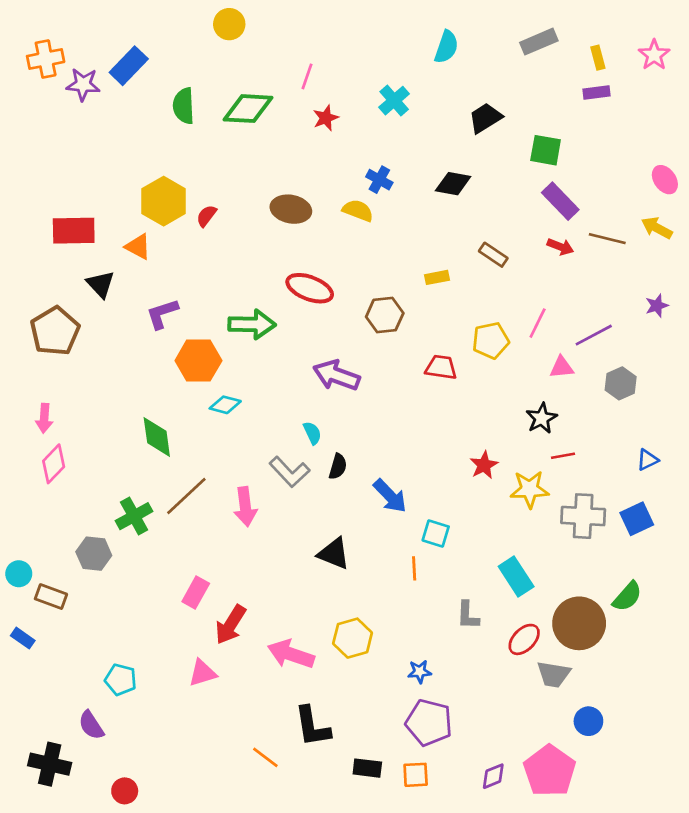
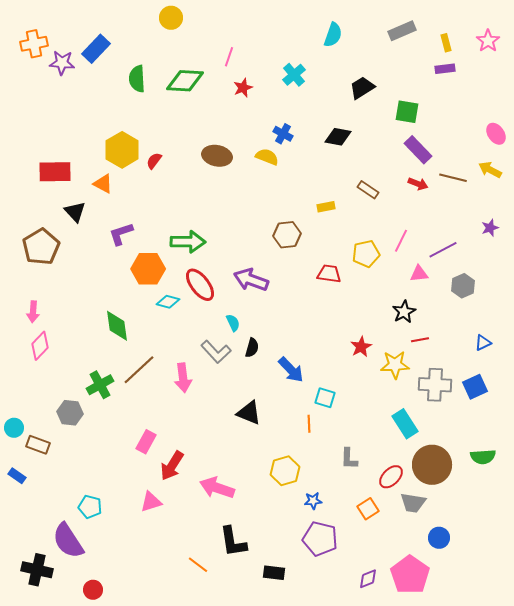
red ellipse: (310, 288) -> (200, 285), moved, turned 32
cyan rectangle: (516, 576) -> (405, 424), moved
green semicircle: (627, 597) -> (483, 457), moved, turned 45
yellow hexagon: (353, 638) -> (285, 471), moved
purple semicircle: (91, 725) -> (68, 541), size x1.6
orange square: (416, 775) -> (368, 509), moved, turned -30

